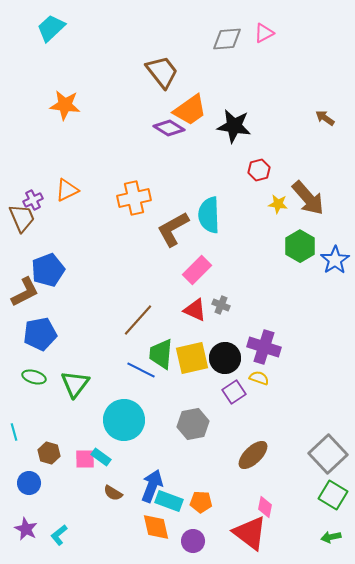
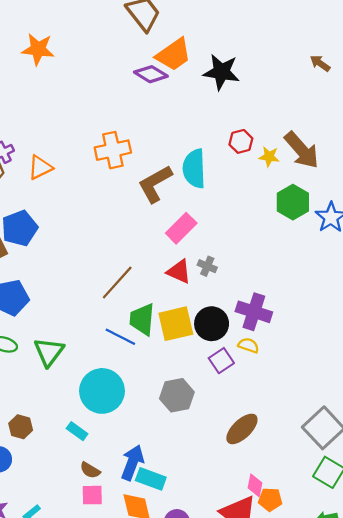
red hexagon: (259, 170) -> (241, 141), moved
orange triangle: (67, 190) -> (40, 167), moved
pink square: (85, 459) -> (92, 495), moved
orange pentagon: (201, 502) -> (270, 499), moved

